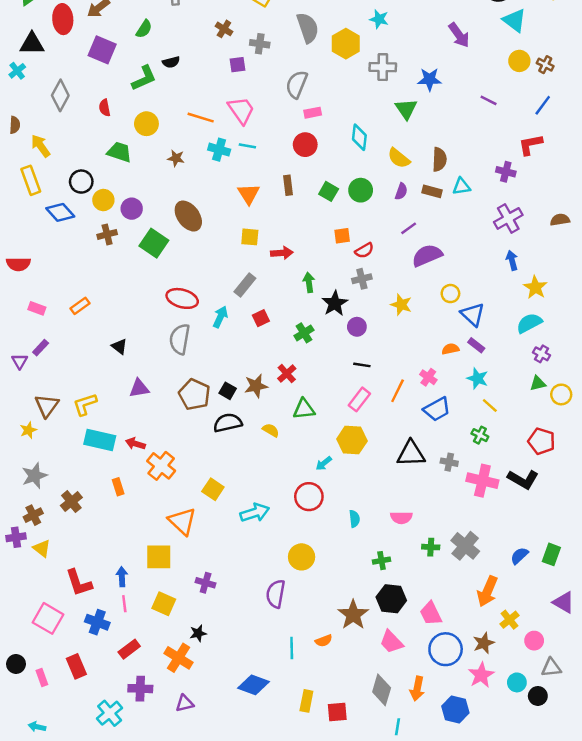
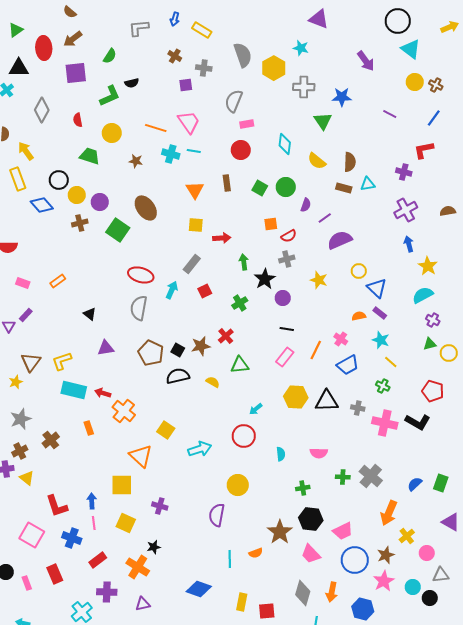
purple square: (102, 50) -> (76, 73), turned -30
purple semicircle: (401, 191) -> (306, 205), moved
yellow hexagon: (352, 440) -> (296, 397), moved
pink trapezoid: (431, 614) -> (343, 531), turned -90

